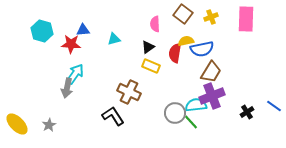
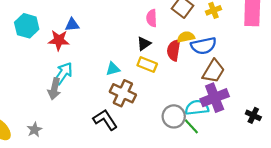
cyan triangle: (114, 39) -> (113, 69), moved
black cross: (247, 112) -> (253, 115), turned -32

